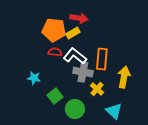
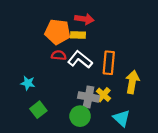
yellow rectangle: (73, 33) -> (78, 35), turned 32
gray cross: (83, 72) -> (89, 97), moved
cyan star: (34, 78) -> (28, 83), moved
green square: (55, 96) -> (38, 110), moved

